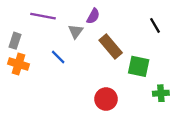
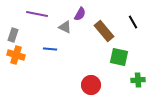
gray triangle: (76, 31) -> (65, 27), turned -40
brown rectangle: (111, 46) -> (104, 31), moved
blue line: (58, 57) -> (50, 49), turned -40

